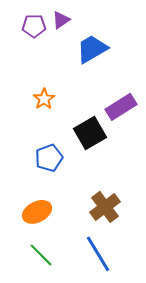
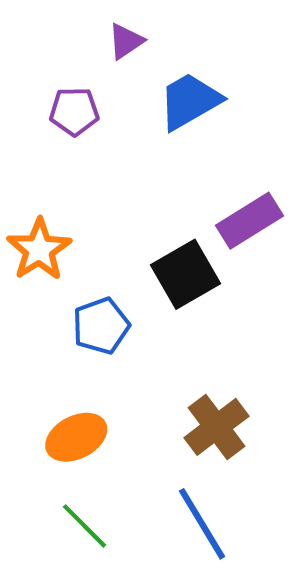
purple pentagon: (34, 26) -> (74, 111), moved
orange star: (44, 99) -> (39, 250), moved, size x1.4

